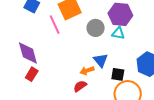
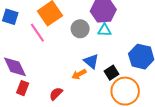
black square: (118, 74) -> (111, 73), turned -32
red semicircle: (80, 86) -> (56, 94), moved

